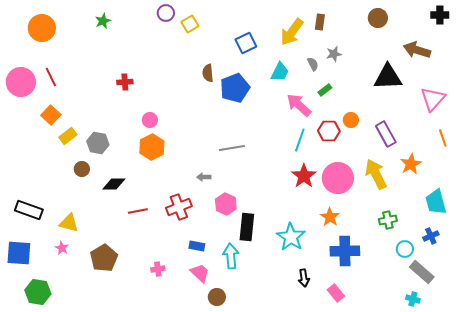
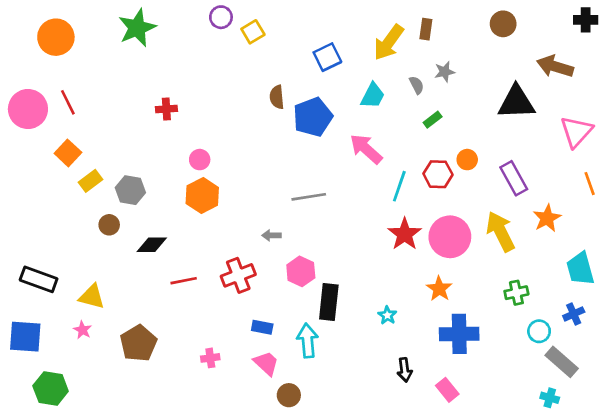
green star: (103, 21) -> (137, 28), size x1.8
pink arrow: (299, 105) -> (366, 149), moved
cyan star: (291, 237) -> (387, 315), size x0.5

